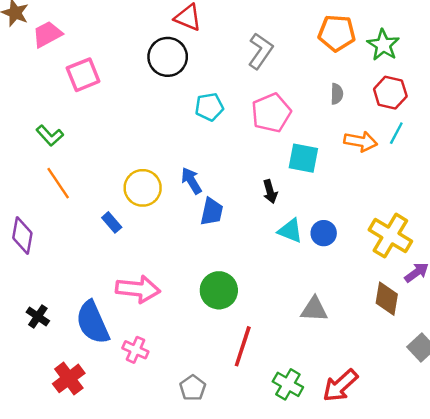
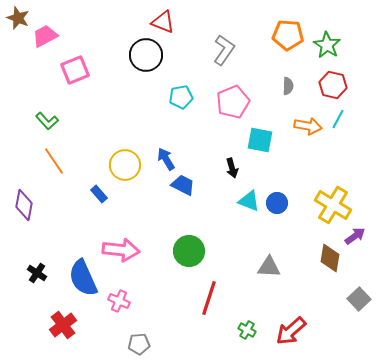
blue trapezoid: (212, 212) -> (183, 185), turned -75
green cross: (288, 384) -> (247, 330), size x0.7
gray pentagon: (193, 388) -> (139, 344), moved, turned 30

